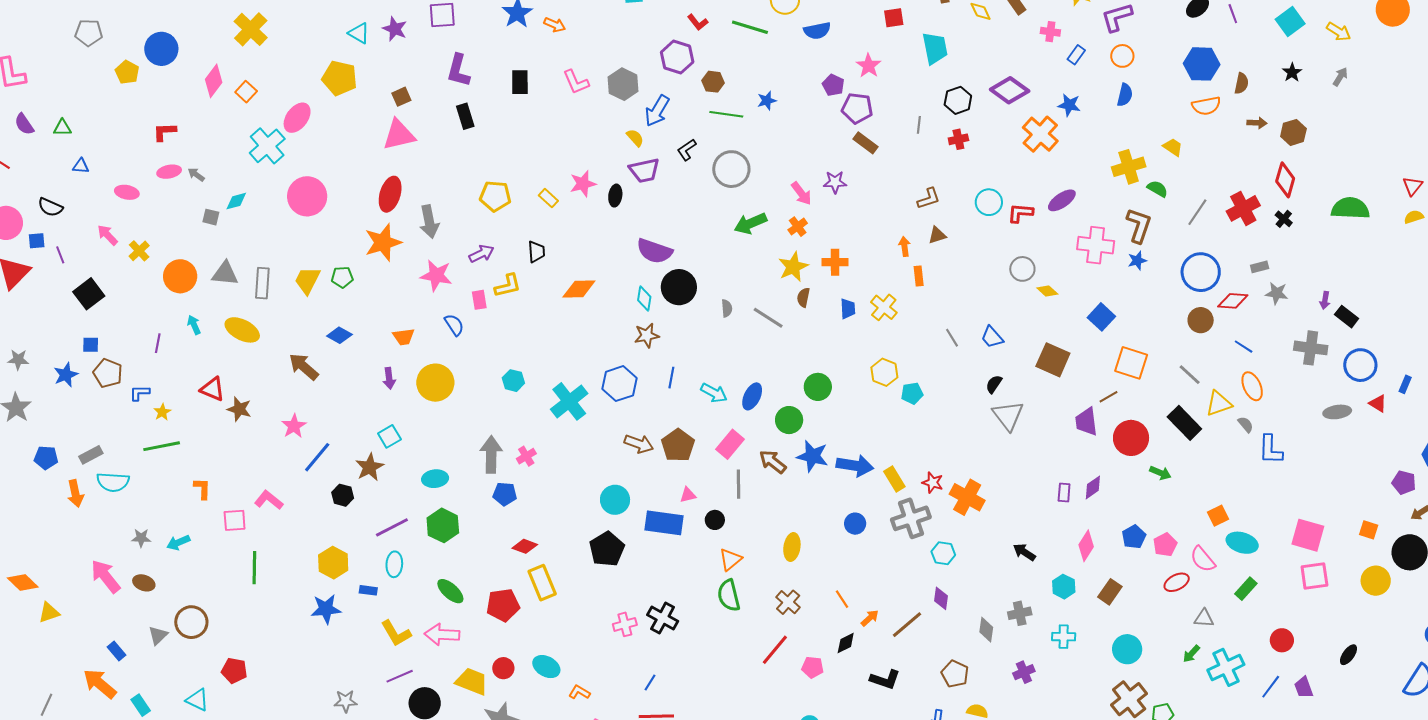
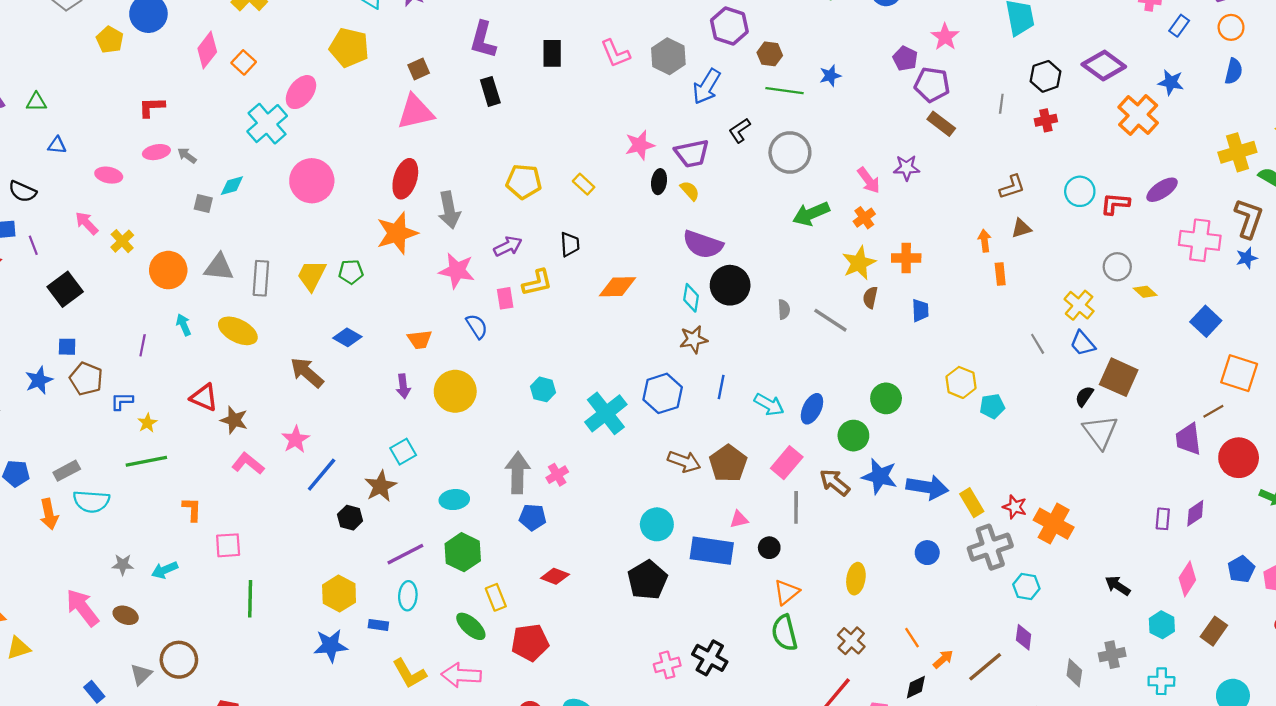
yellow semicircle: (635, 138) -> (690, 191), moved
pink star: (583, 184) -> (640, 145), moved
yellow cross: (884, 307) -> (1079, 305), moved
brown square: (1053, 360) -> (1119, 377), moved
pink L-shape: (269, 500) -> (248, 464), moved
yellow rectangle: (542, 583) -> (496, 597), moved, size x0.7

